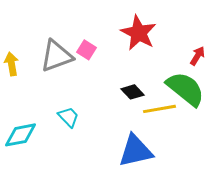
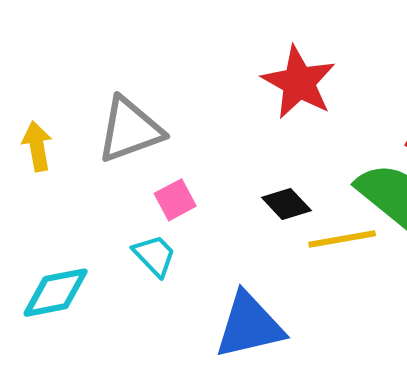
pink square: (86, 50) -> (175, 200), moved, turned 30
blue triangle: (136, 151) -> (249, 326), moved

